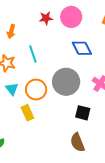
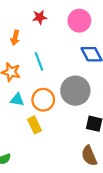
red star: (46, 18) -> (40, 17), moved
cyan triangle: (12, 89) -> (17, 100), turned -40

